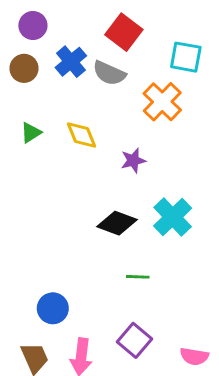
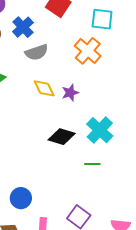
gray semicircle: (109, 73) -> (37, 52), moved, turned -40
yellow diamond: (81, 135) -> (44, 88), moved
green line: (138, 277) -> (92, 164), moved

